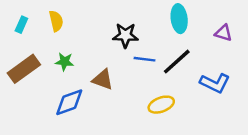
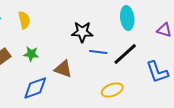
blue L-shape: (215, 83) -> (157, 72), turned 45

